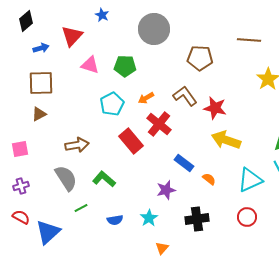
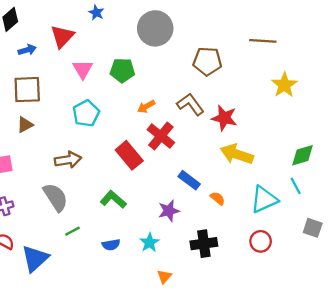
pink triangle: (90, 65) -> (83, 69), turned 42
cyan pentagon: (112, 104) -> (86, 113), moved
green L-shape: (104, 179) -> (113, 199), moved

